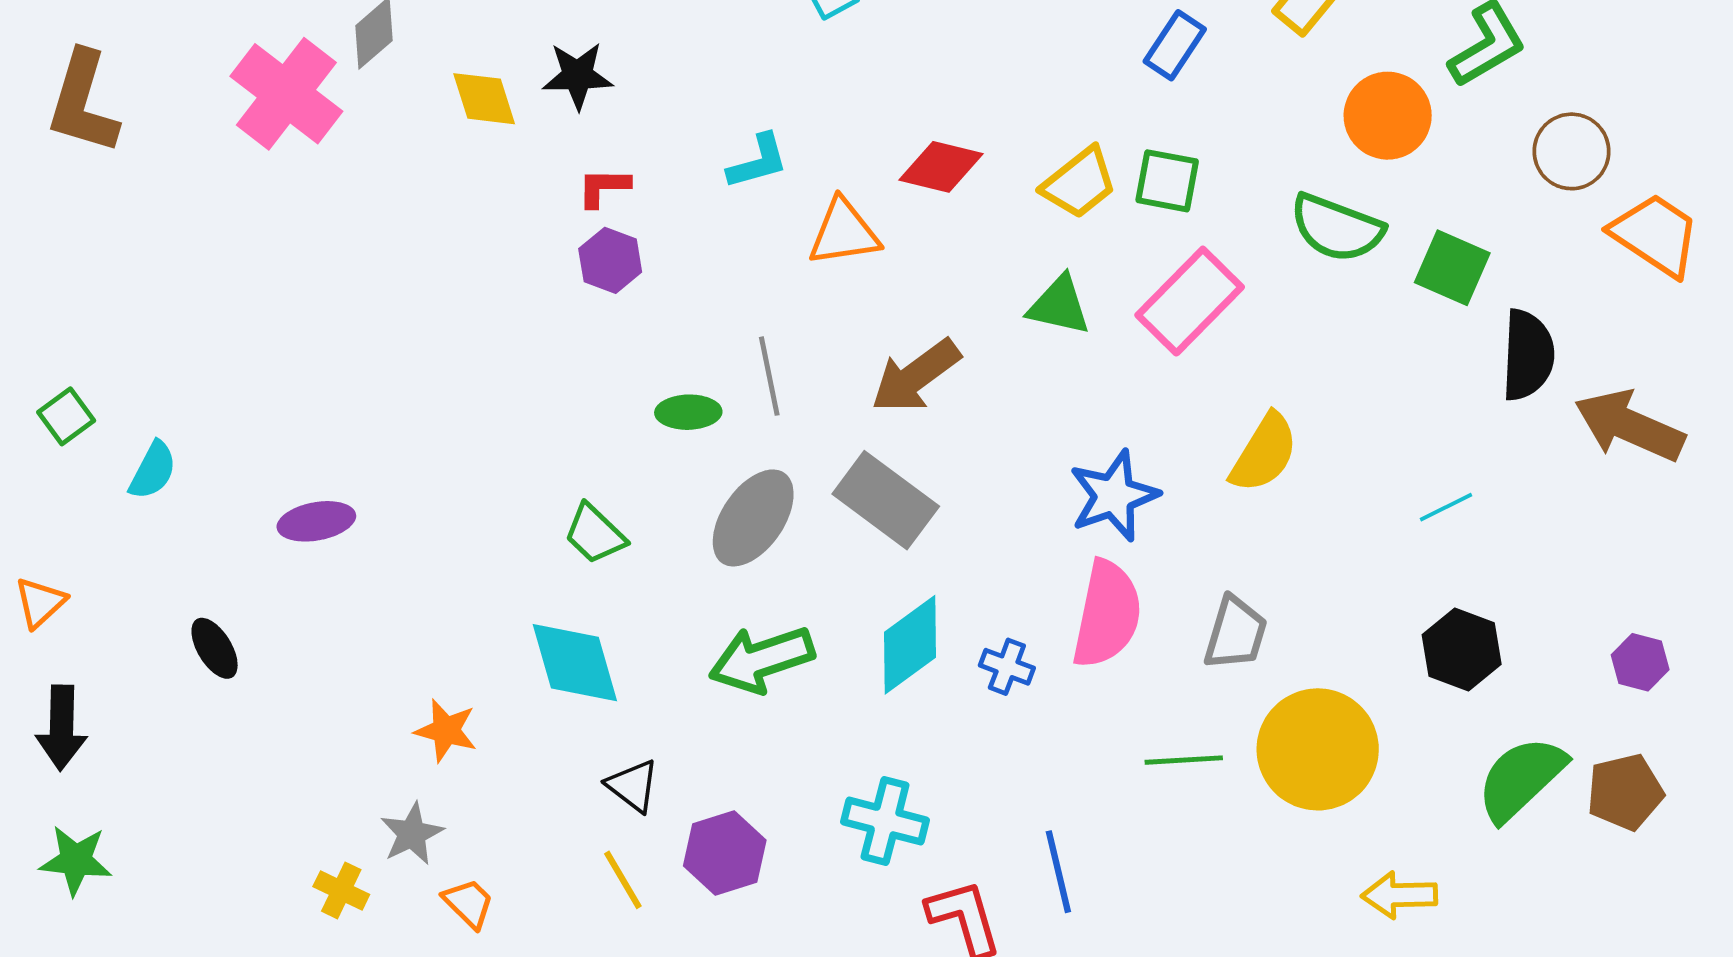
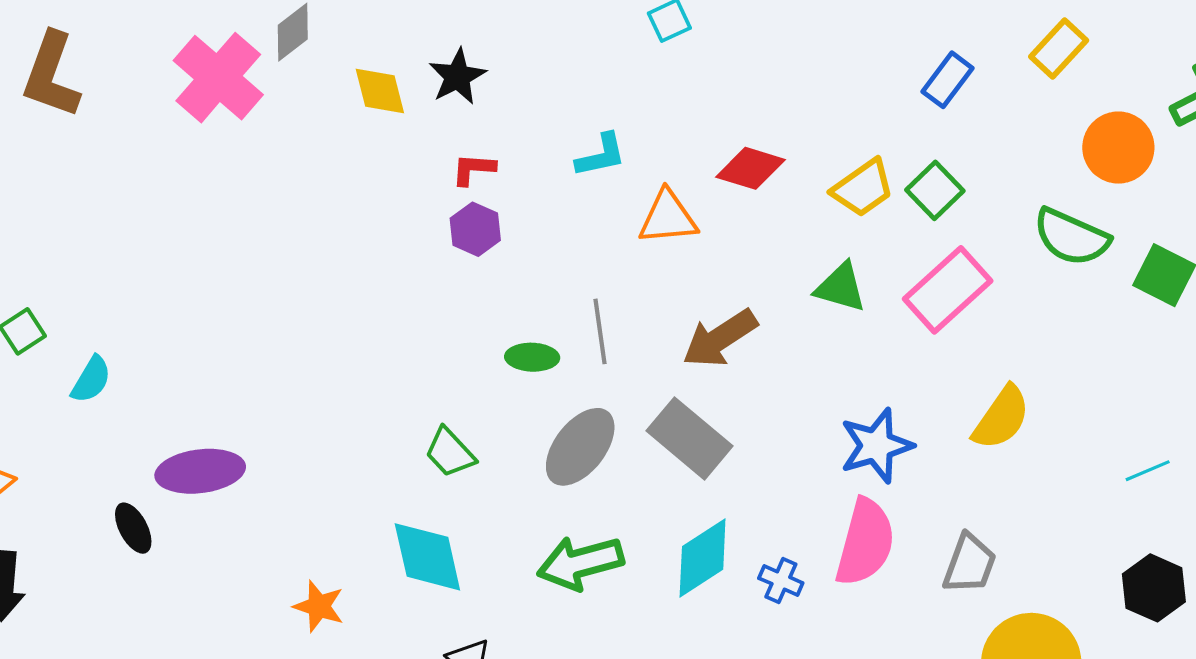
black star: (578, 76) -> (457, 77), turned -30
green square: (1167, 181) -> (935, 190), turned 32
purple ellipse: (316, 521) -> (200, 471), moved, size x1.4

